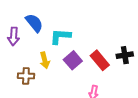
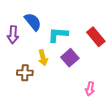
red rectangle: (100, 60) -> (96, 37), moved

